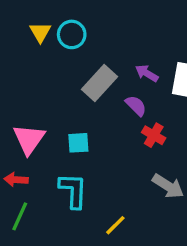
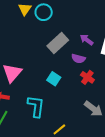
purple semicircle: (136, 106) -> (78, 59), turned 144
cyan square: (78, 143) -> (54, 79), moved, turned 32

